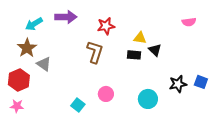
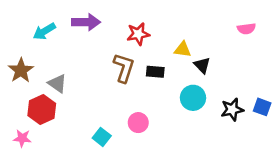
brown star: (27, 48) -> (21, 70), moved
black rectangle: (134, 55) -> (155, 72), moved
red hexagon: (19, 80) -> (42, 110), moved
cyan circle: (148, 99) -> (193, 98), moved

